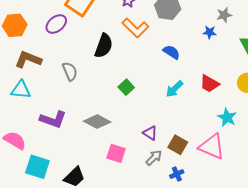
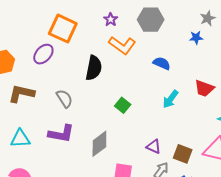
cyan triangle: (21, 90) -> (20, 139), moved
purple L-shape: (53, 119) -> (61, 134), moved
gray diamond: (97, 122) -> (99, 144), turned -56

